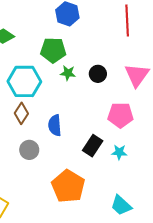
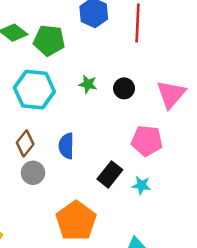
red line: (127, 20) -> (137, 23), moved
green pentagon: (53, 50) -> (49, 40), moved
brown diamond: (21, 113) -> (25, 143), moved

